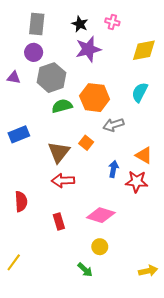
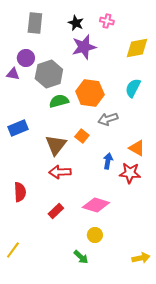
purple circle: (34, 52) -> (26, 58), moved
red rectangle: (59, 221) -> (56, 211), turned 63

